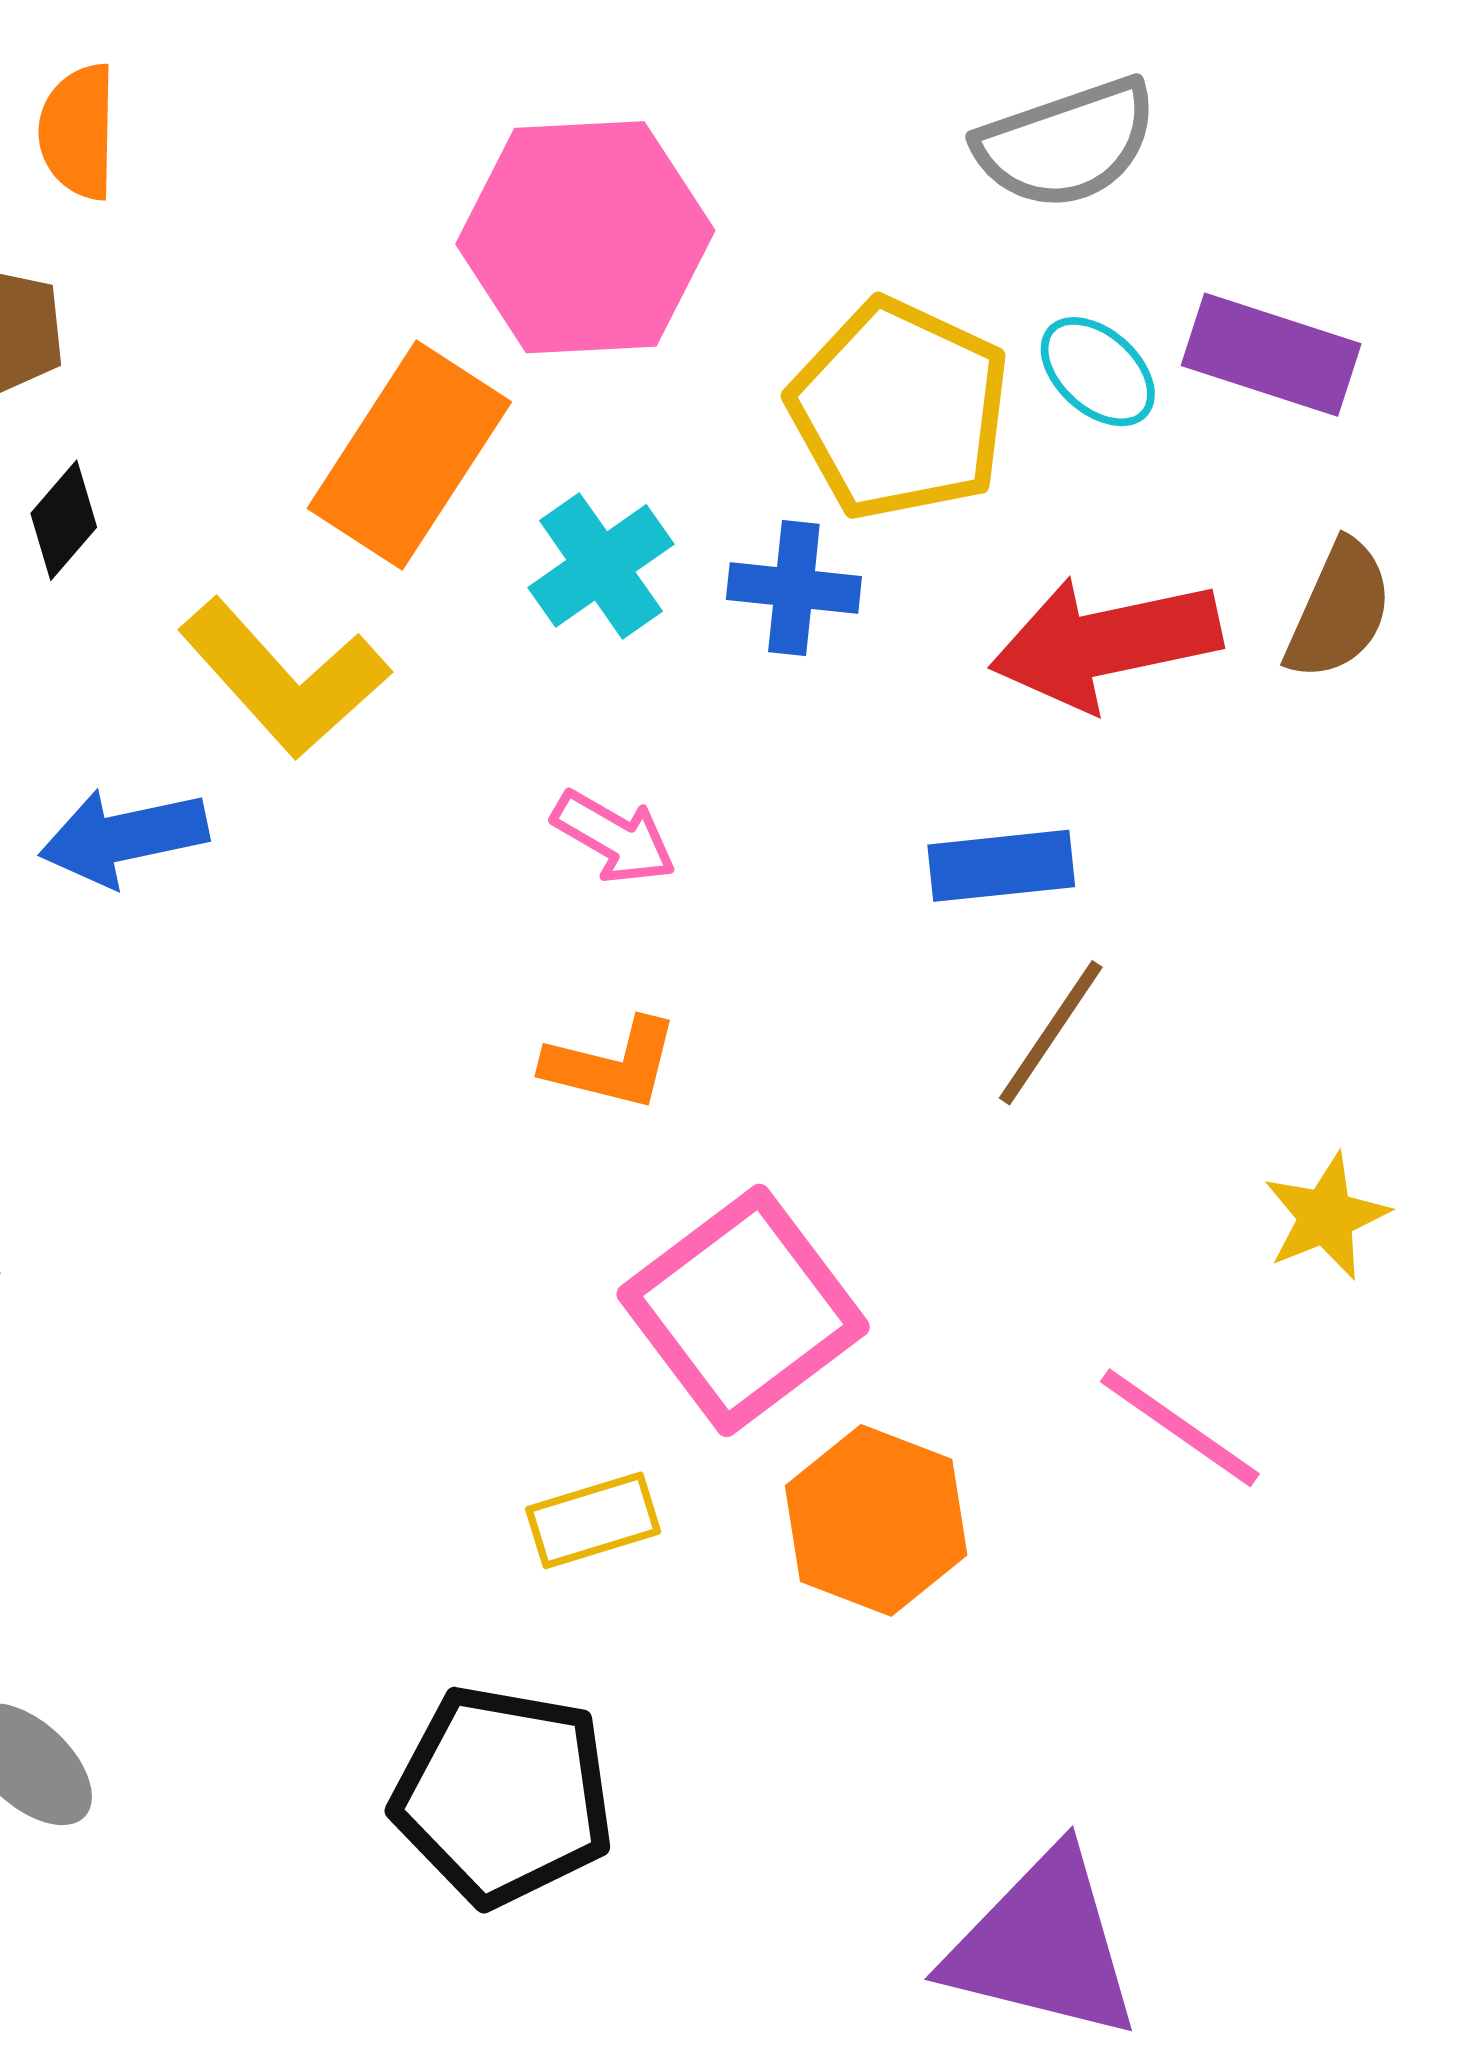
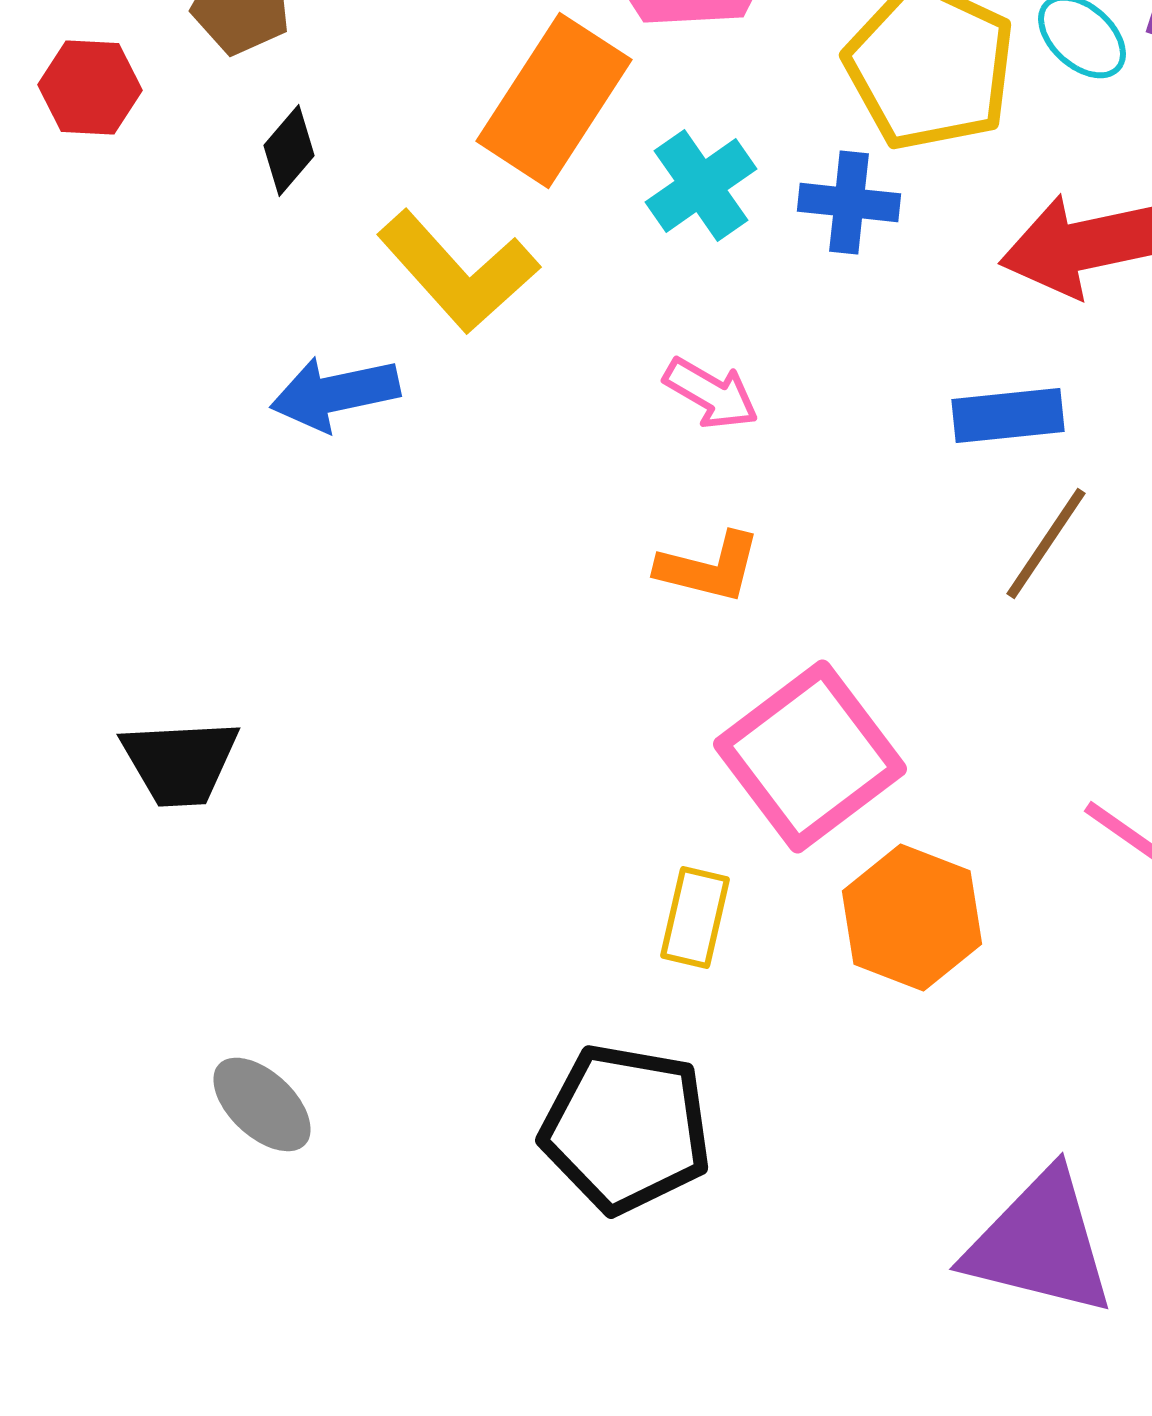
yellow rectangle: (593, 1520) -> (695, 917), turned -60

